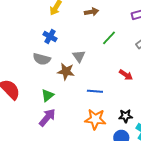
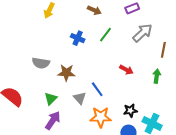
brown arrow: (91, 12) -> (94, 10), moved, turned 40
blue cross: (50, 36) -> (78, 38), moved
gray triangle: (79, 56) -> (80, 98), moved
blue line: (95, 91) -> (97, 89), turned 56

